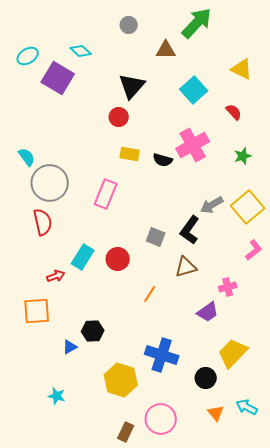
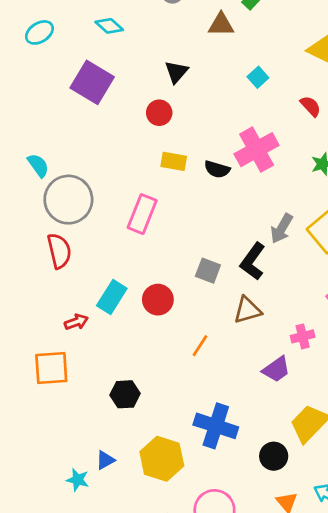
purple square: (58, 78) -> (92, 82), moved
black triangle: (132, 86) -> (176, 72), size x0.7
cyan square: (194, 90) -> (258, 77), size x0.6
gray arrow: (212, 205) -> (282, 229), turned -30
blue triangle: (70, 347) -> (105, 460), moved

